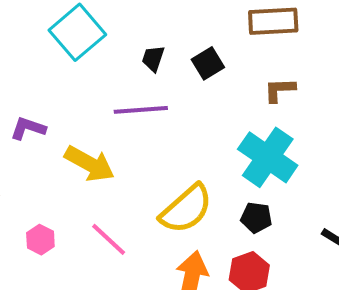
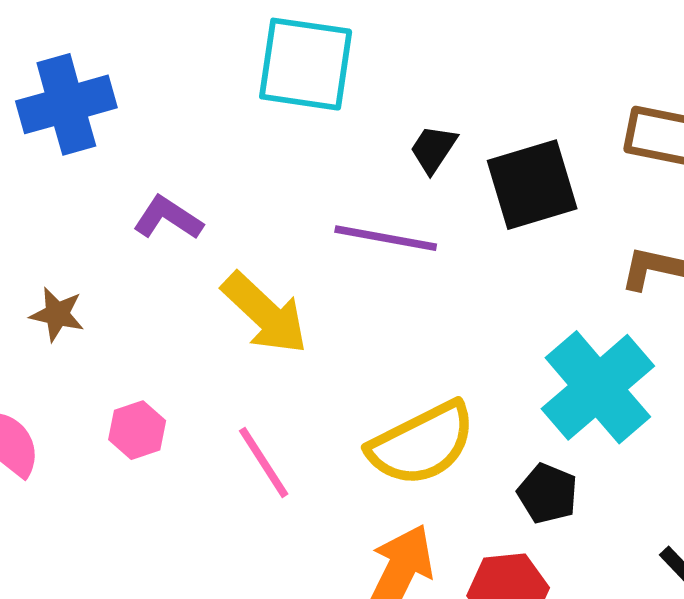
cyan square: (77, 32) -> (306, 64), turned 34
black square: (208, 63) -> (532, 185), size x1.5

